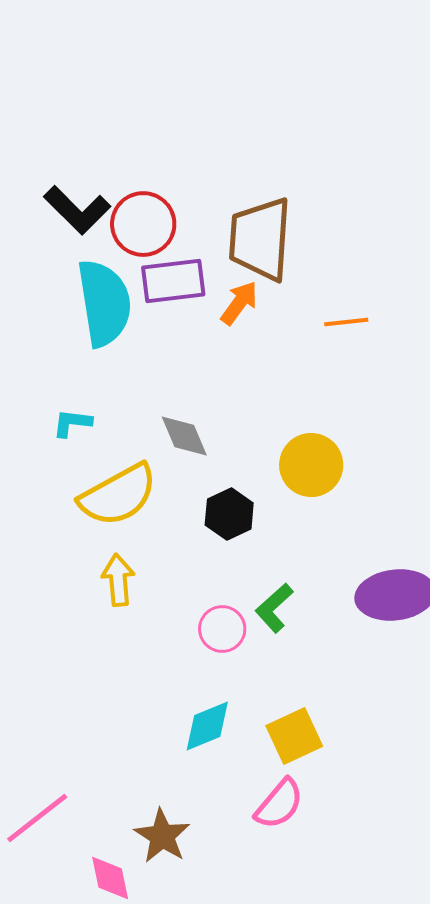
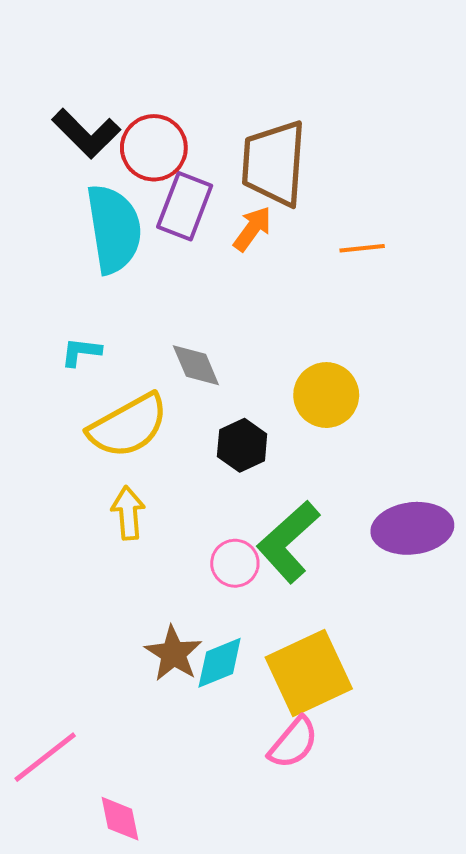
purple rectangle: (173, 281) -> (185, 206), turned -62
green L-shape: (274, 608) -> (288, 542), size x1.6
yellow square: (294, 736) -> (309, 673), size x1.5
brown star: (162, 836) -> (173, 654), moved

